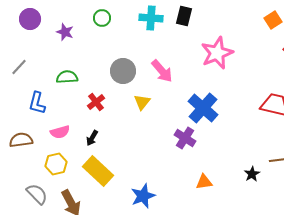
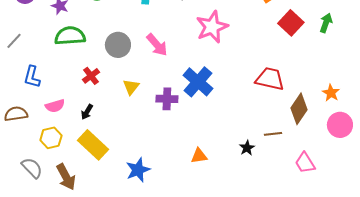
green semicircle: (67, 77) -> (70, 36), moved, size x1.4
yellow triangle: (142, 102) -> (131, 87), moved
purple cross: (185, 138) -> (167, 99), moved, turned -30

